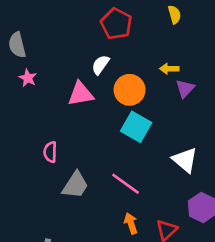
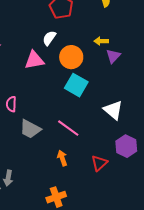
gray trapezoid: (75, 185) -> (30, 129), turned 85
orange arrow: (131, 223) -> (62, 158), moved

